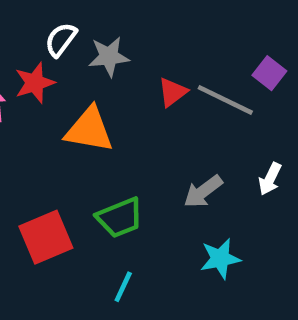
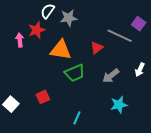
red triangle: (173, 92) -> (97, 48), moved
green trapezoid: (120, 218) -> (75, 73), moved
red square: (46, 237) -> (43, 97), size x0.6

